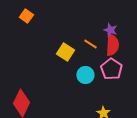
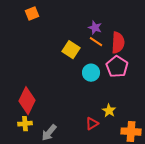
orange square: (26, 16) -> (32, 14), turned 32
purple star: (110, 30) -> (95, 28), moved

